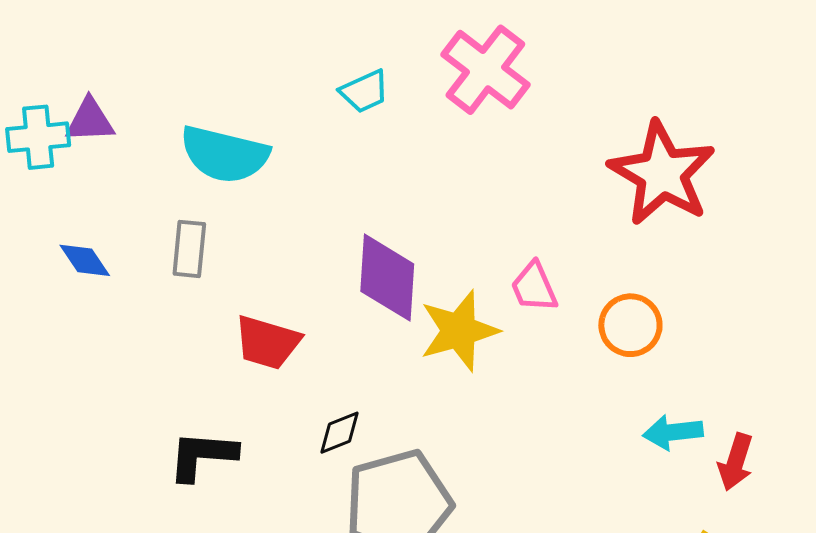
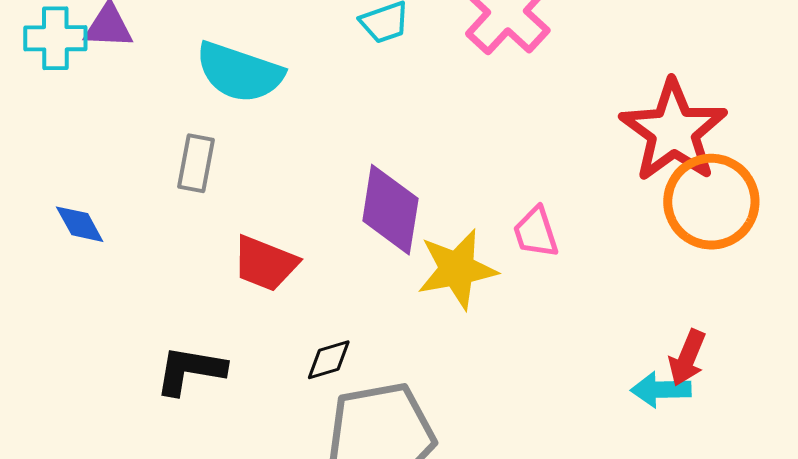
blue diamond: (85, 260) -> (80, 224), moved
orange circle: (630, 325) -> (711, 202), moved, size x1.5
red arrow: (736, 462) -> (687, 358), moved

